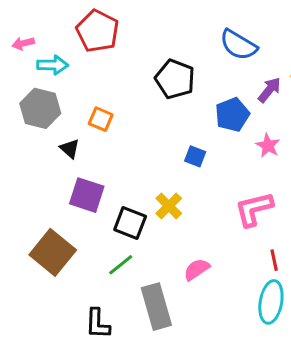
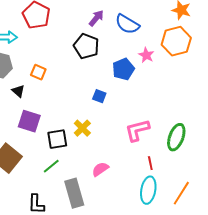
purple arrow: (269, 90) -> (96, 18), moved
pink star: (268, 146) -> (146, 55), moved
black square: (130, 223) -> (57, 139), turned -30

